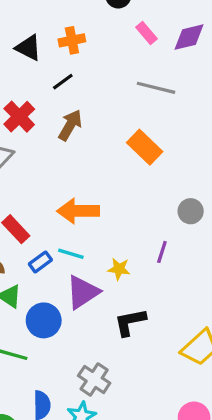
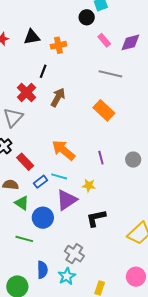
black triangle: (28, 48) -> (32, 37), moved, turned -36
black line: (63, 82) -> (43, 71), moved, turned -32
orange arrow: (78, 211) -> (63, 150), turned 40
gray circle: (191, 211) -> (133, 160), moved
purple line: (162, 252) -> (101, 158), moved, turned -32

